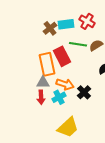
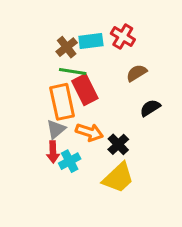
green line: (78, 44) -> (73, 71), moved
gray triangle: (43, 82) -> (56, 129), turned -40
cyan cross: (59, 97) -> (70, 161), moved
yellow trapezoid: (68, 127) -> (118, 178), moved

